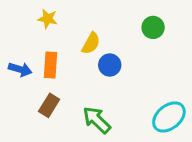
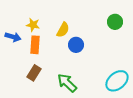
yellow star: (48, 19) -> (33, 25), moved
green circle: (153, 27) -> (115, 22), moved
blue arrow: (20, 69) -> (13, 37), moved

